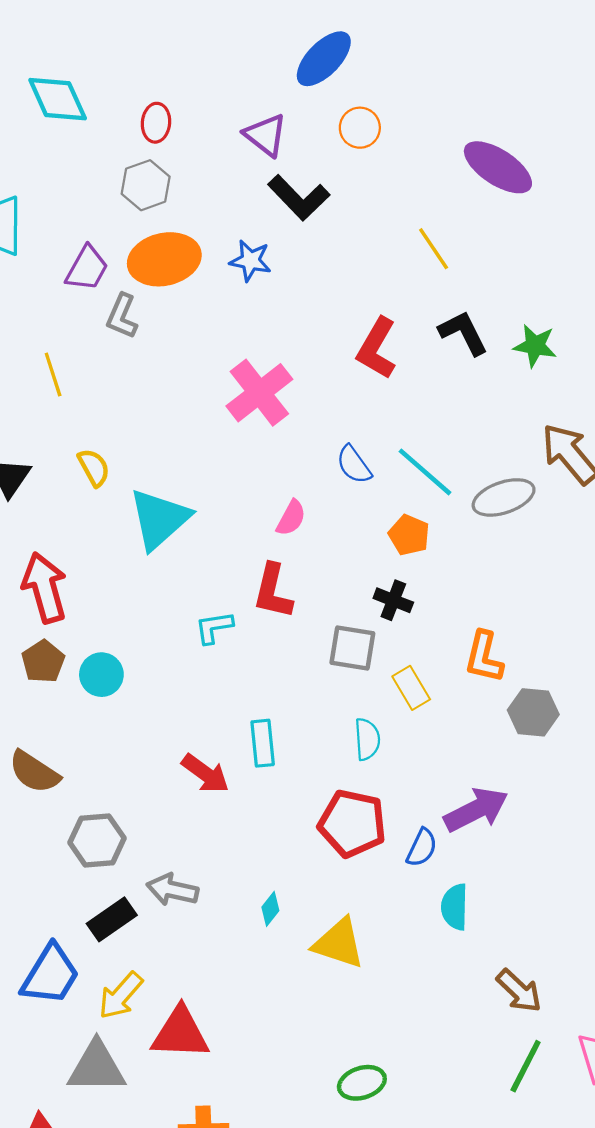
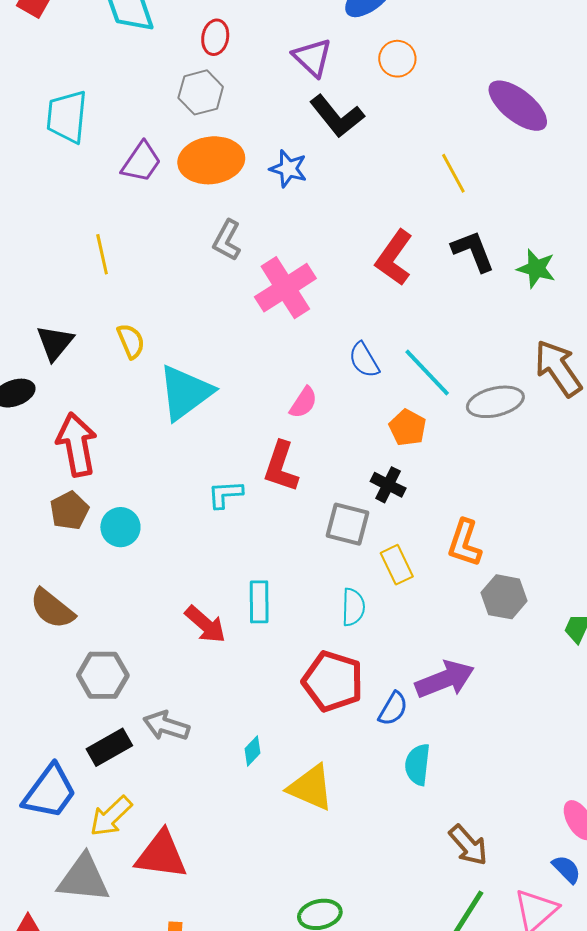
gray L-shape: (122, 316) -> (227, 240), moved

